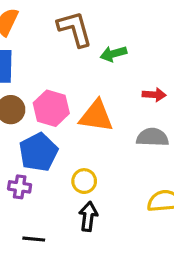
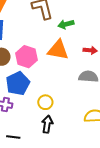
orange triangle: (96, 116) -> (58, 50), moved

